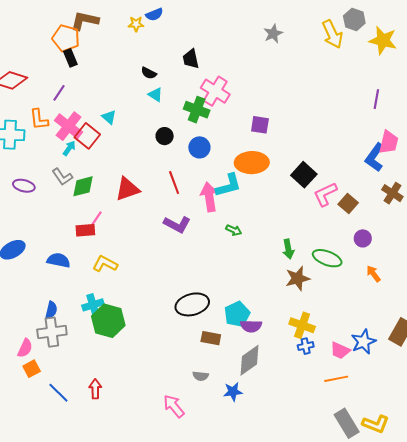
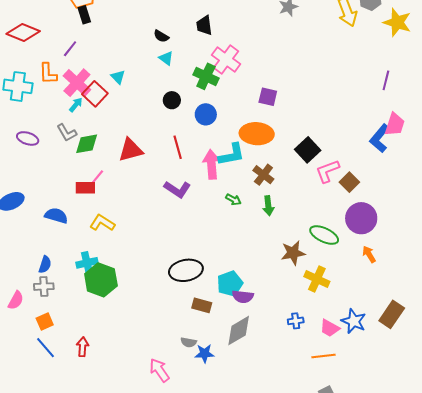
brown cross: (392, 193) -> (263, 175), moved
purple circle: (363, 238) -> (361, 218), size x1.8
green arrow: (288, 249) -> (268, 206), moved
yellow cross: (302, 325) -> (317, 279), moved
gray cross: (52, 332) -> (44, 287), size x0.7
blue star: (364, 342) -> (354, 321), turned -30
orange square: (32, 369) -> (45, 322), moved
blue star: (233, 392) -> (205, 353), moved

